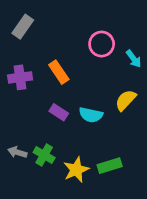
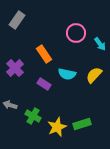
purple cross: (20, 77) -> (15, 68), moved, turned -36
cyan semicircle: (91, 115) -> (67, 74), moved
gray arrow: (17, 152) -> (10, 105), moved

